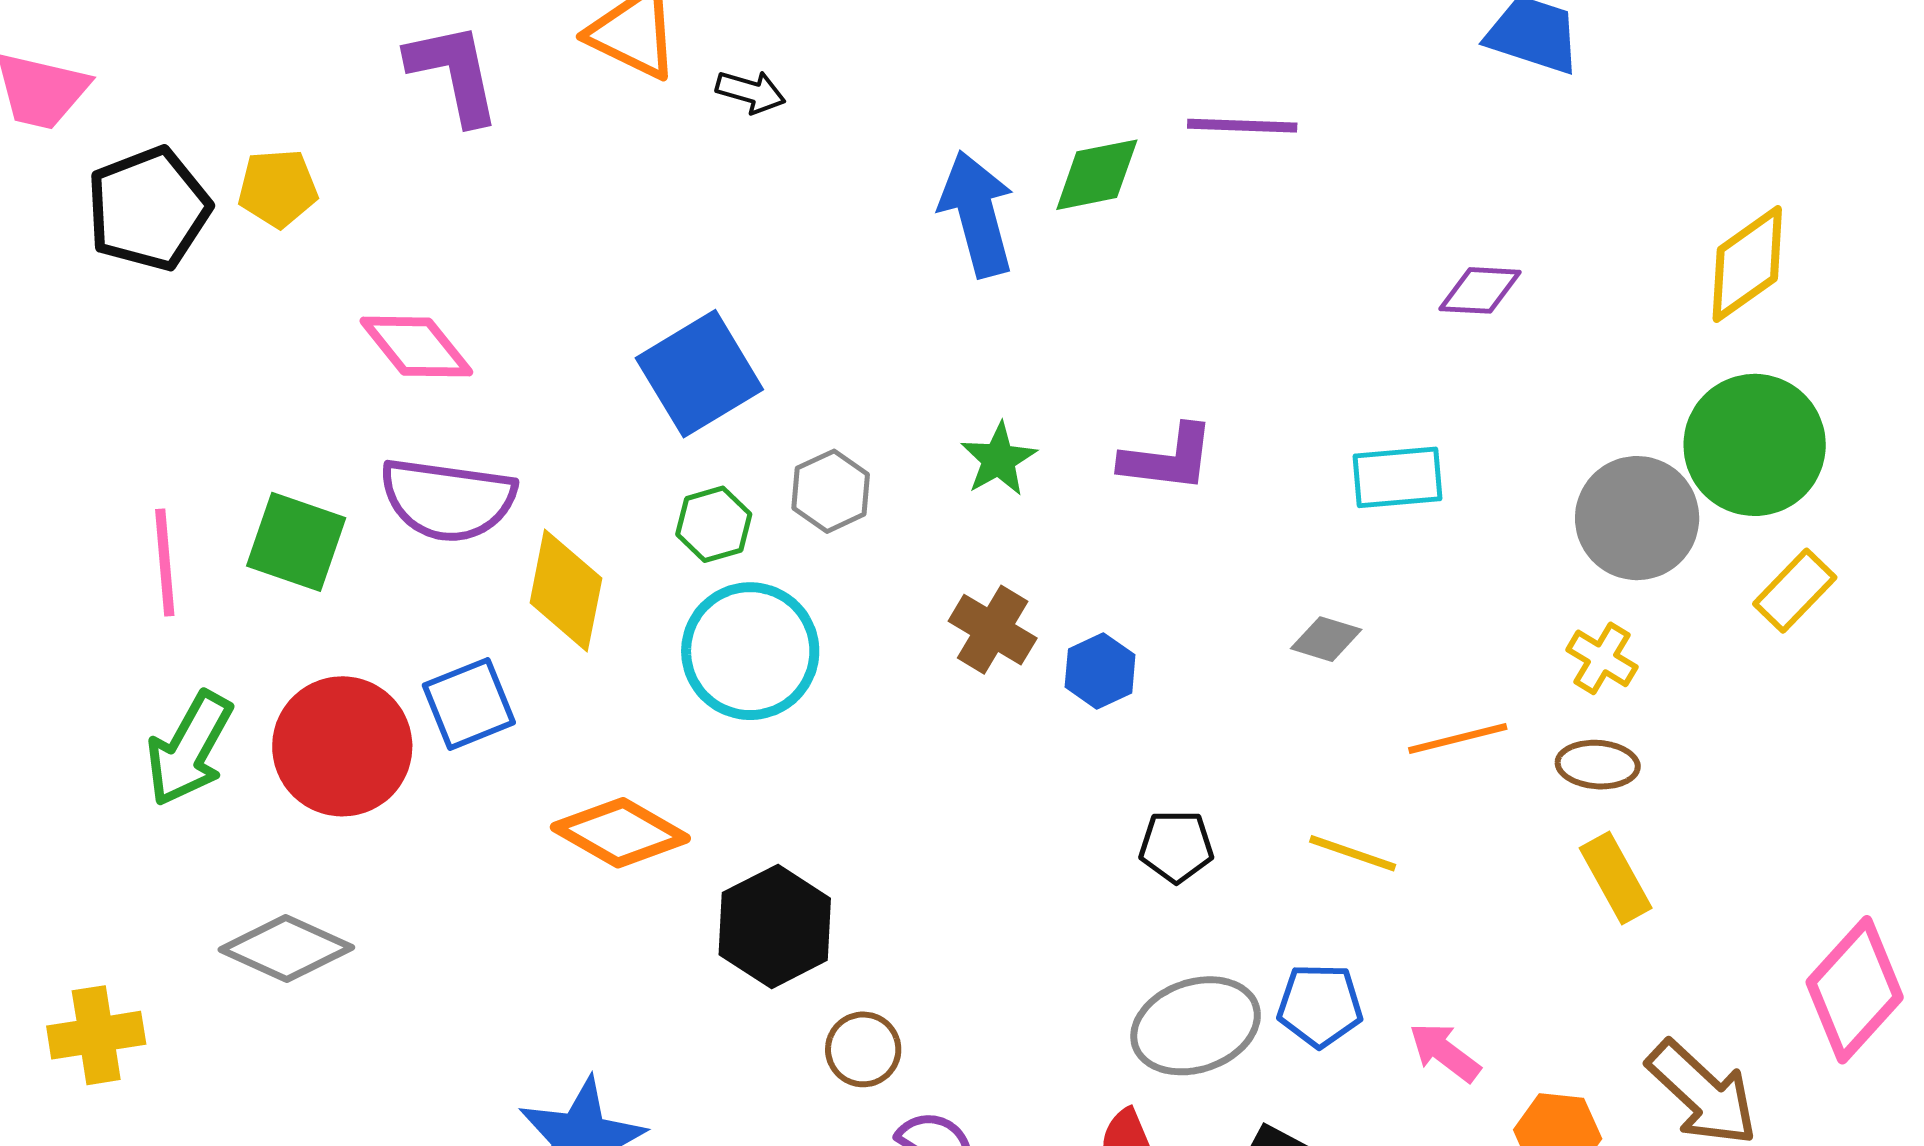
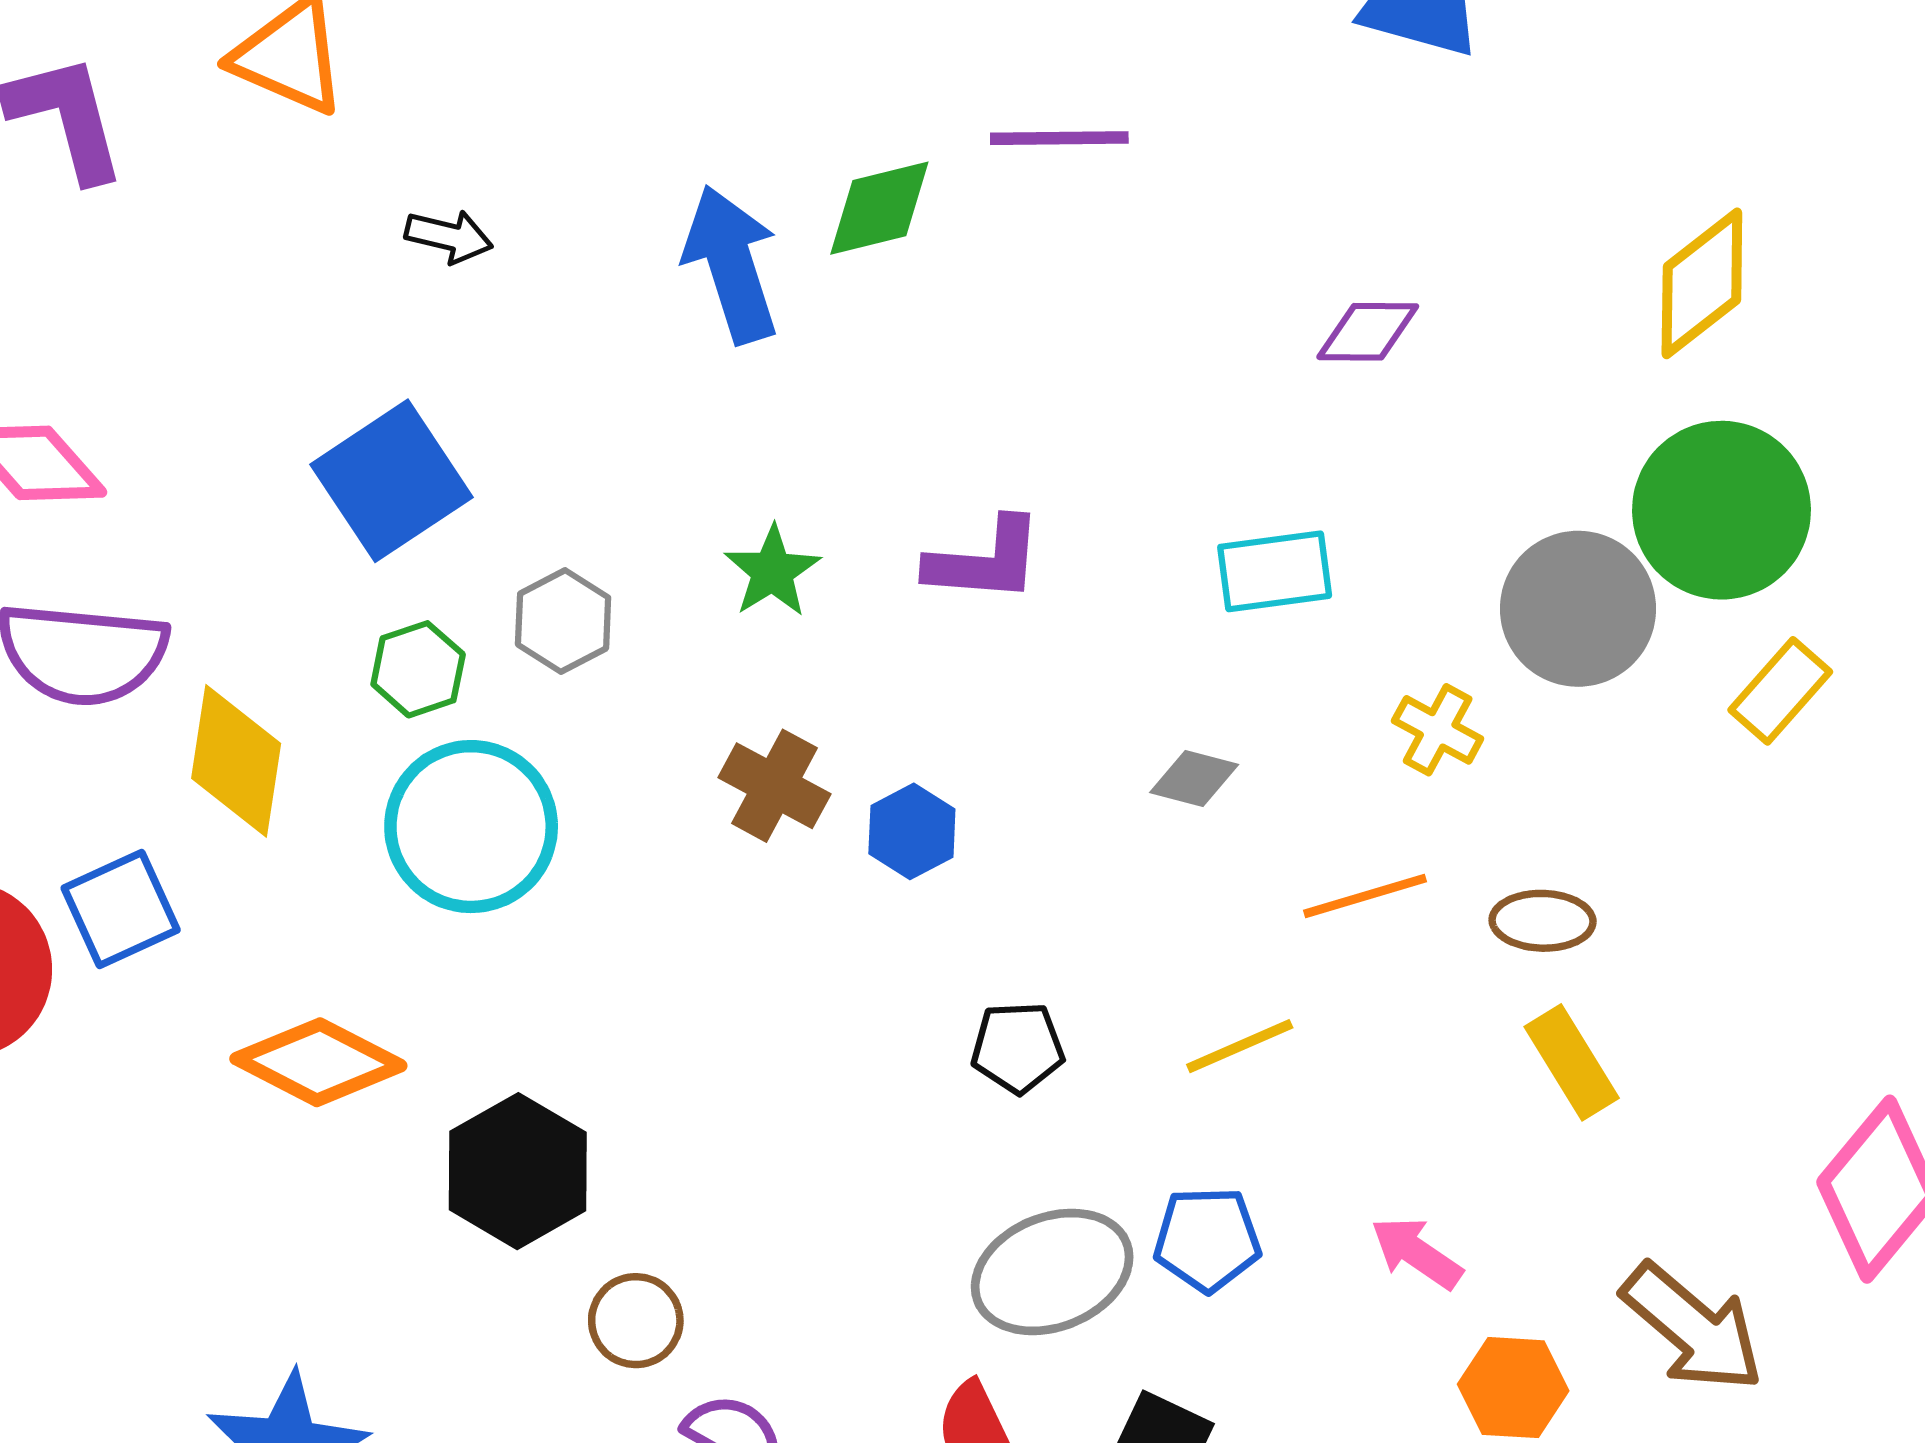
black arrow: (751, 92) -> (449, 236), moved
yellow cross: (1602, 658) -> (1438, 730), moved
yellow line: (1353, 853) -> (1240, 1046), turned -40
pink arrow: (1445, 1052) -> (1417, 1253), moved

